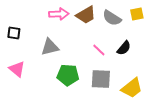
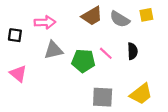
pink arrow: (59, 14) -> (45, 22), moved
black semicircle: (124, 48) -> (132, 51), turned -42
green pentagon: (68, 75) -> (83, 61), moved
gray square: (101, 79) -> (103, 97), moved

